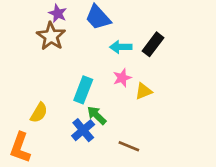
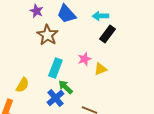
brown star: (51, 36) -> (47, 35), moved
cyan arrow: (121, 47) -> (100, 16), moved

